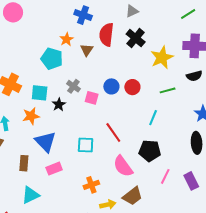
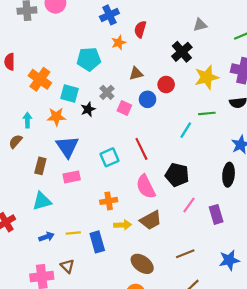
gray triangle: (132, 11) -> (200, 25), moved
blue cross: (83, 15) -> (109, 15), moved, turned 36
red semicircle: (106, 35) -> (140, 29), moved, size x0.7
orange star: (67, 39) -> (119, 43), moved
brown triangle: (87, 50) -> (136, 74), moved, turned 32
cyan pentagon: (52, 59) -> (89, 59), turned -30
red circle: (132, 87) -> (166, 85), moved
cyan line: (153, 118) -> (186, 130), moved
cyan square: (86, 145) -> (110, 157), turned -36

